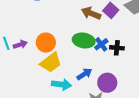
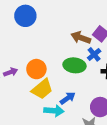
blue cross: (101, 44) -> (94, 54), moved
blue arrow: (84, 74) -> (68, 98), moved

